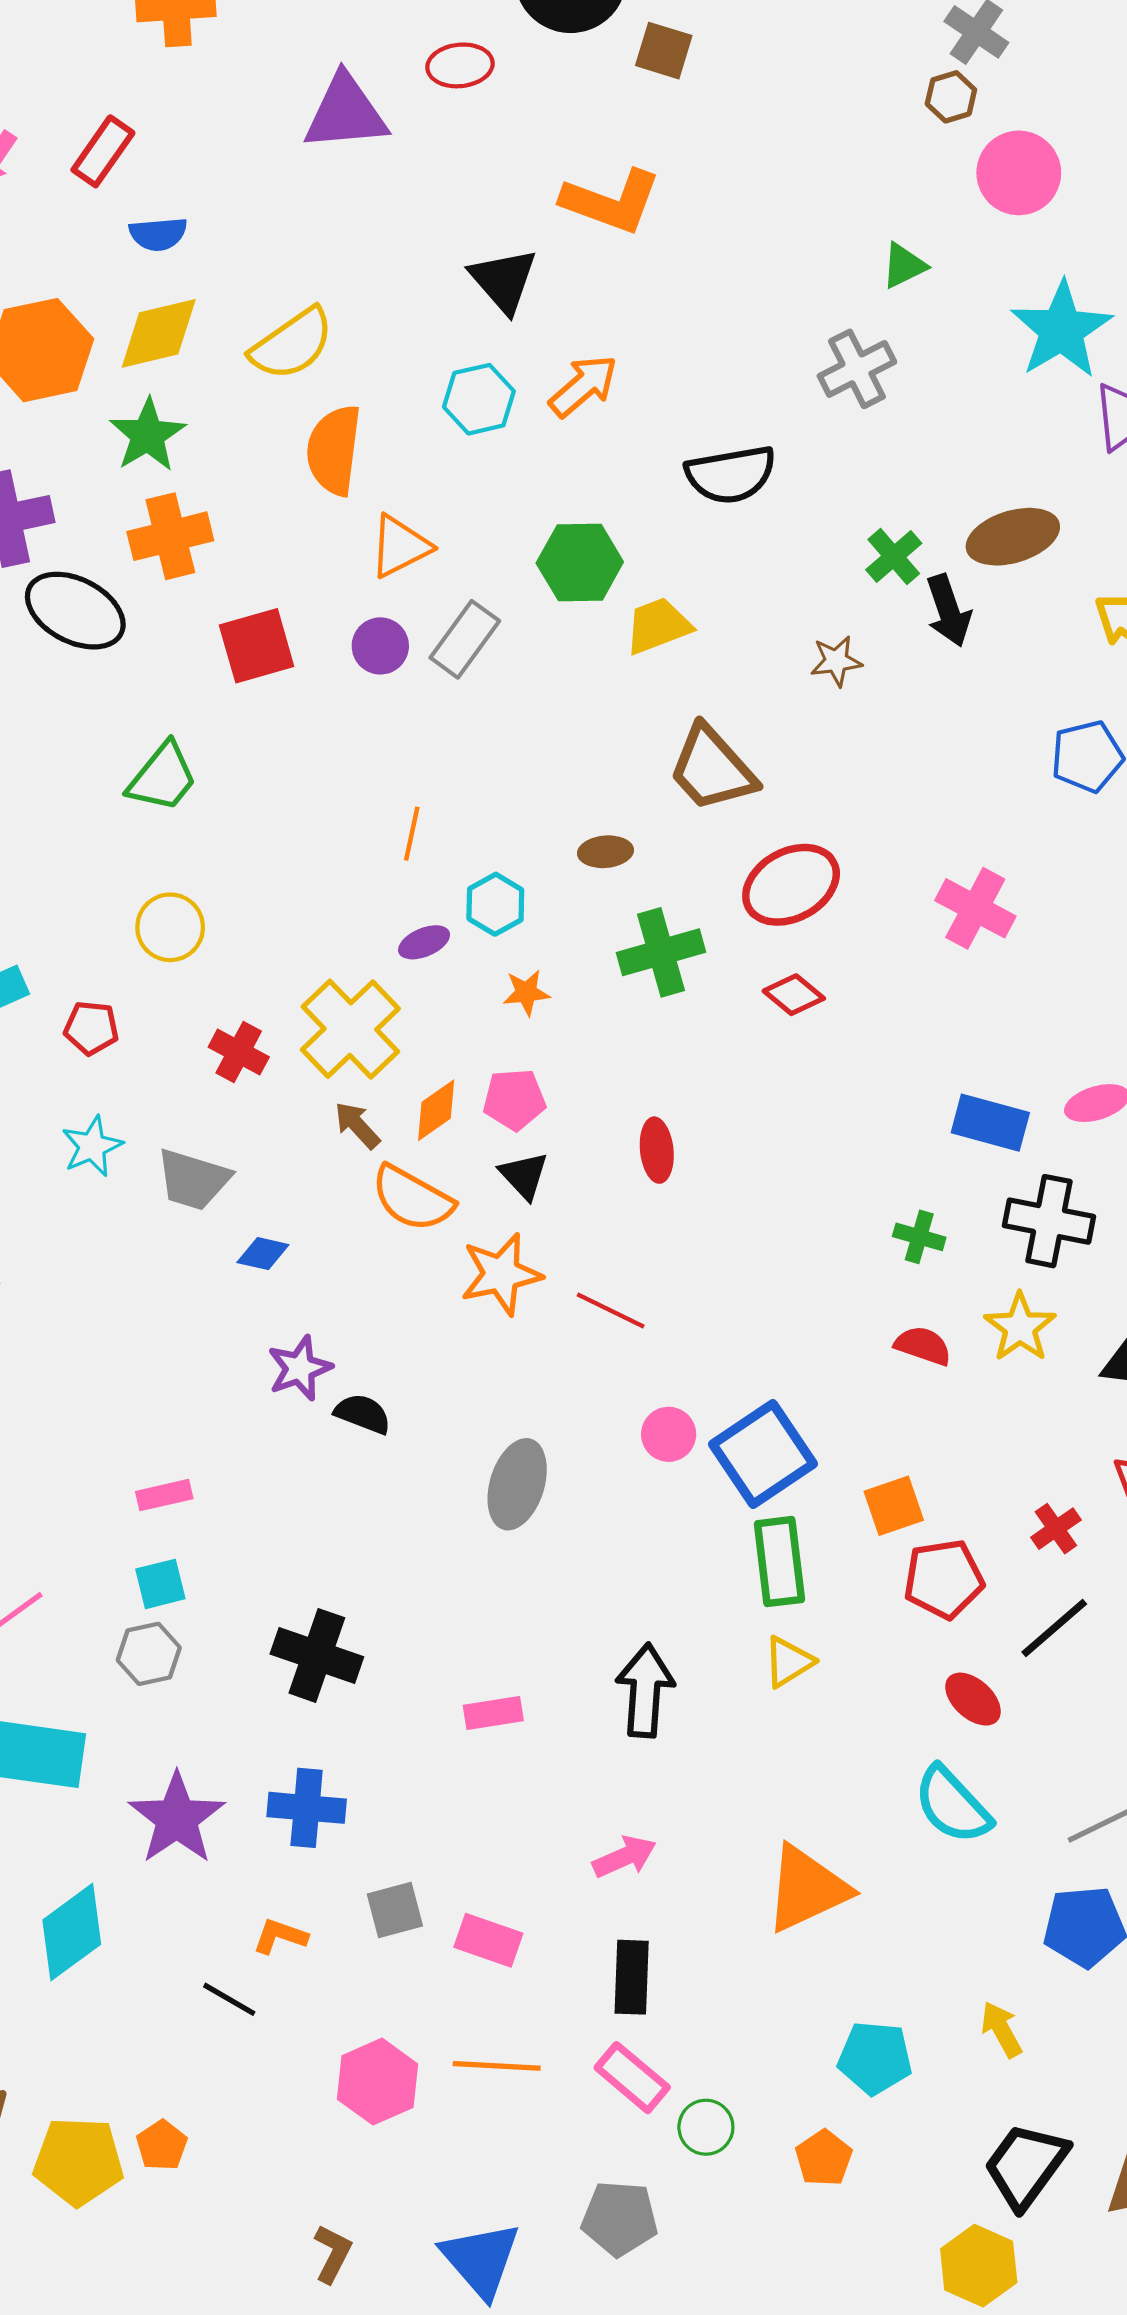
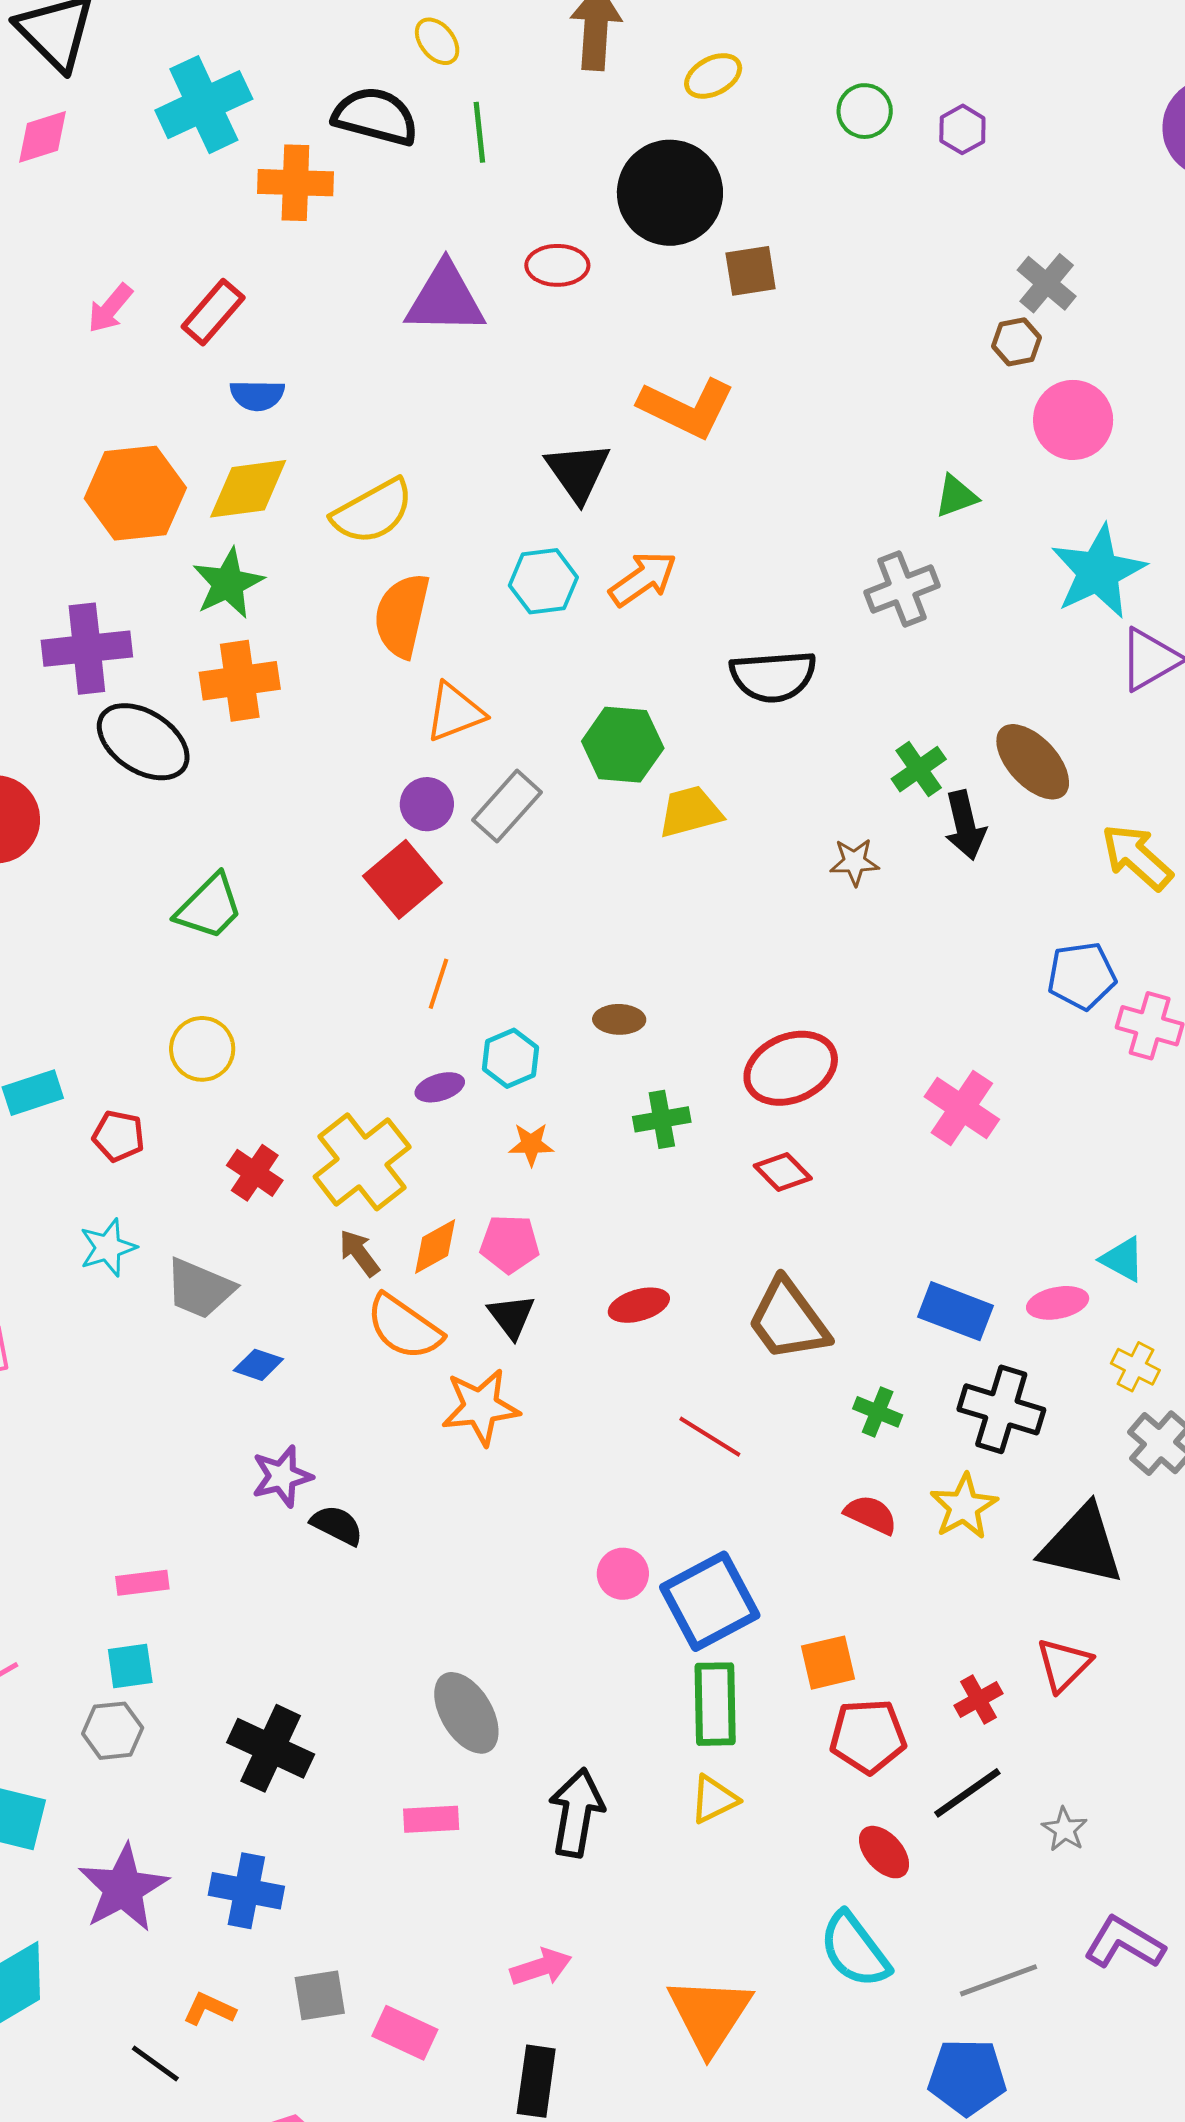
brown square: (664, 51) -> (751, 271), turned -32
brown ellipse: (1013, 537) -> (1033, 762), turned 58
red square: (257, 646) -> (402, 879), moved, turned -30
brown trapezoid: (712, 769) -> (788, 1320), moved
green cross: (661, 952) -> (662, 1119), size x0.7
red ellipse: (657, 1150) -> (639, 1305), turned 74
red line: (611, 1310) -> (710, 1437), moved
gray ellipse: (517, 1484) -> (466, 1713), moved, turned -54
orange triangle: (807, 1889) -> (710, 2015), turned -38

